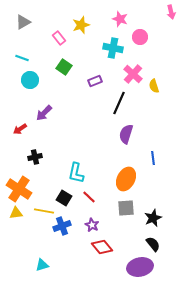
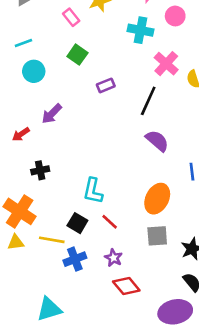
cyan line: (22, 58) -> (23, 43), turned -40
purple rectangle: (95, 81) -> (106, 85), moved
purple semicircle: (126, 134) -> (157, 141), turned 114
cyan triangle: (42, 265) -> (49, 309), size x1.5

